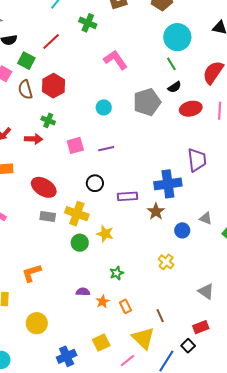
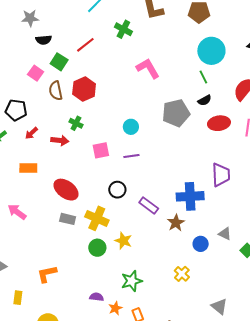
cyan circle: (104, 107) -> (131, 127), moved
purple rectangle: (127, 196) -> (149, 205), turned 36
green star: (117, 273) -> (132, 281), size x1.5

